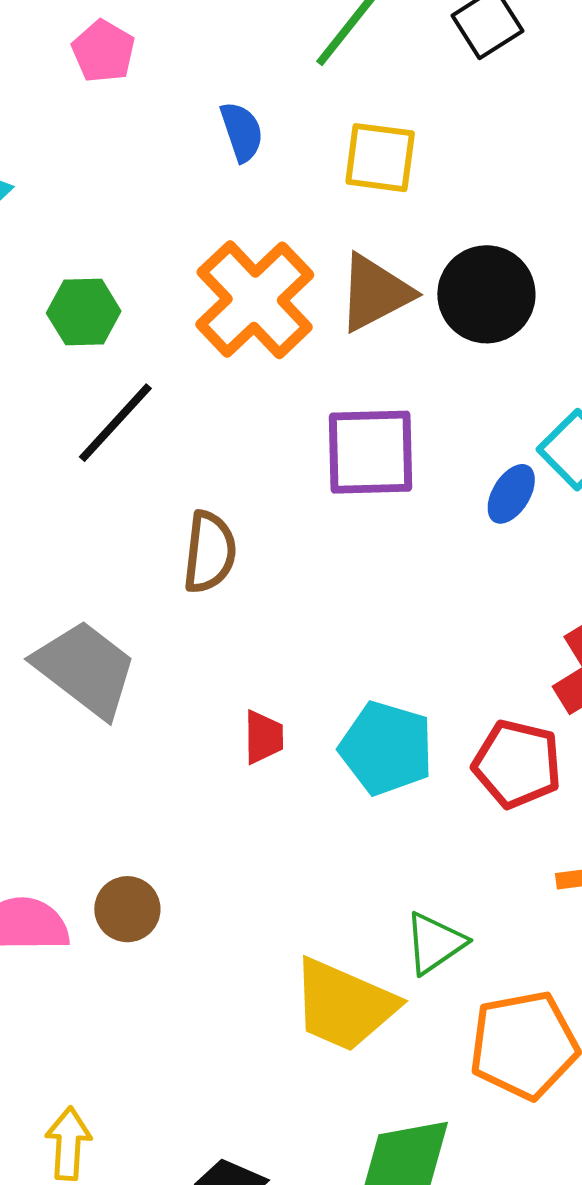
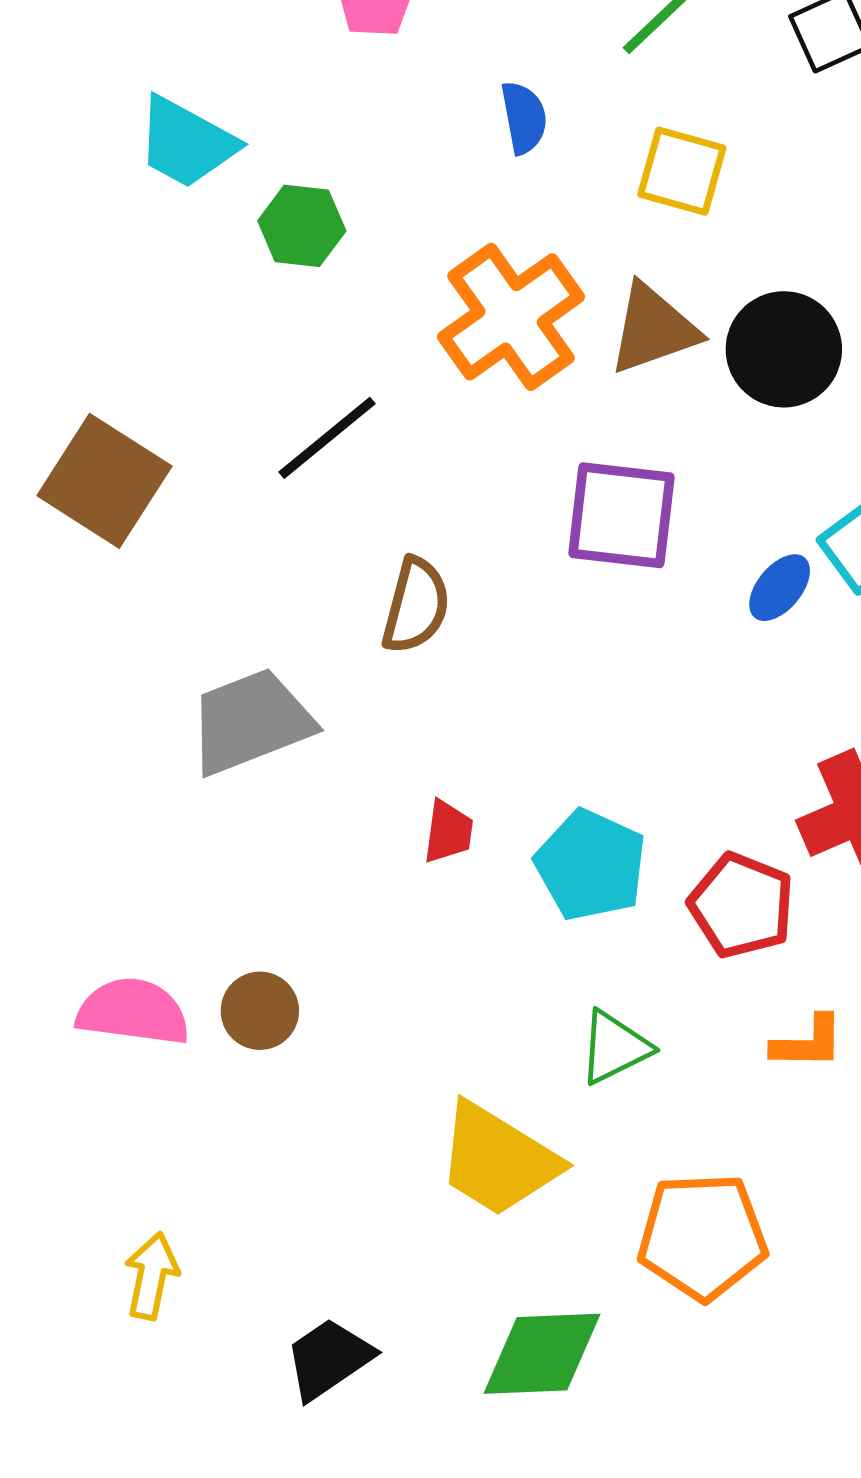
green hexagon: (84, 312) -> (302, 226), moved
gray trapezoid: (85, 669) -> (251, 722), turned -67
green triangle: (435, 943) -> (615, 1047), moved

